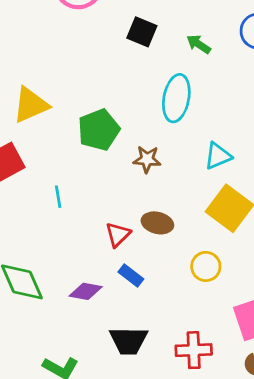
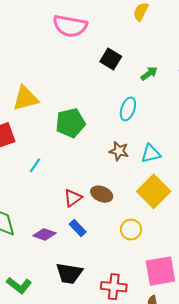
green arrow: (199, 44) -> (149, 74), turned 102
cyan ellipse: (176, 98) -> (128, 109), size x0.7
brown star: (147, 159) -> (119, 151), moved
cyan line: (58, 197) -> (35, 165), turned 35

